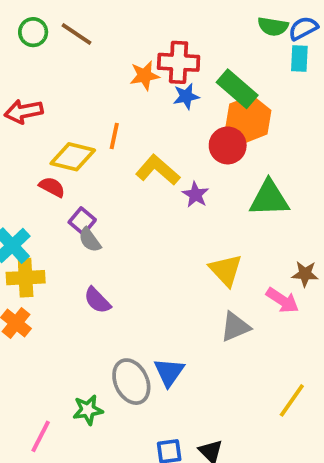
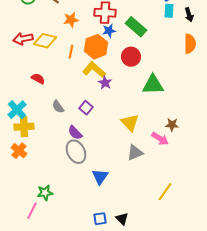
orange star: (145, 76) -> (71, 20), moved
orange hexagon: (248, 119) -> (96, 47), moved
yellow diamond: (73, 157) -> (45, 41), moved
purple star: (196, 195) -> (105, 83), moved
purple square: (82, 221) -> (86, 108), moved
purple semicircle: (97, 300) -> (75, 133), moved
gray ellipse: (131, 382) -> (76, 152), moved
green star: (88, 410) -> (45, 193), moved

